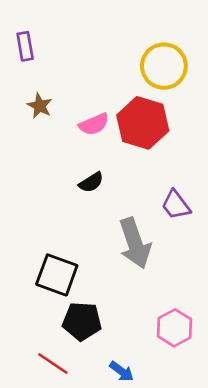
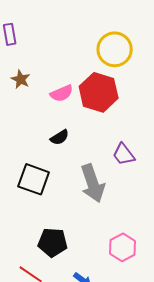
black square: (57, 275) -> (34, 179), moved

